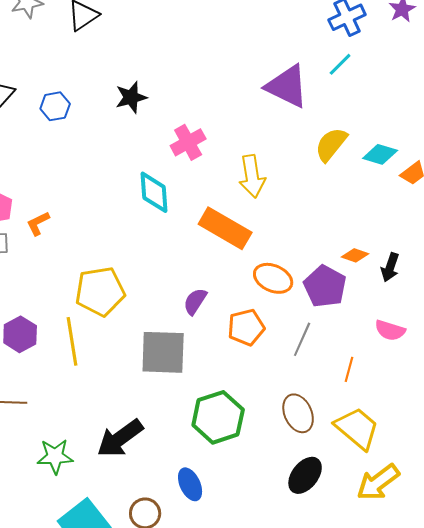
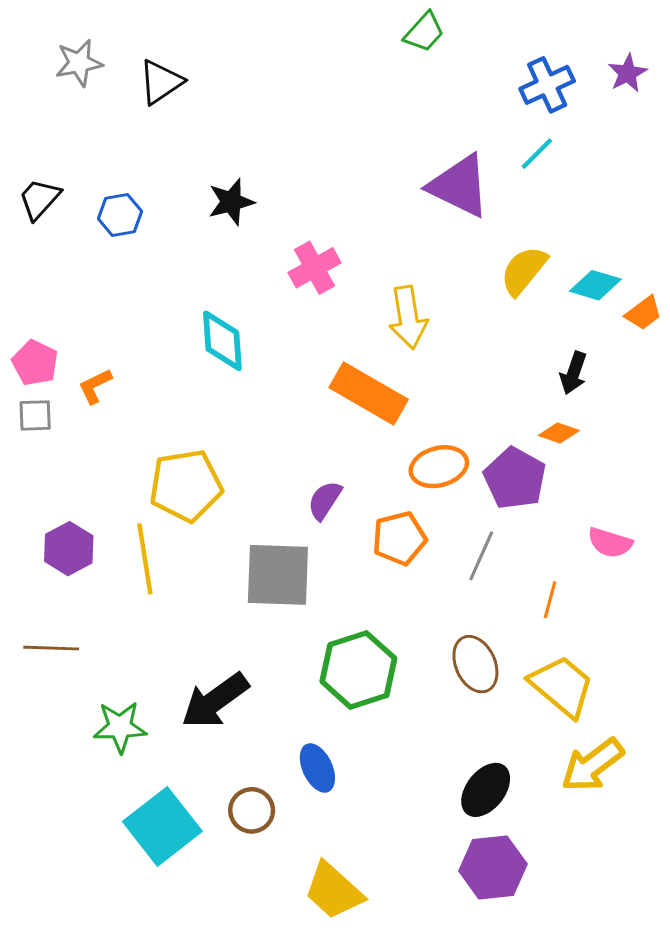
cyan diamond: (154, 192) -> (222, 341), moved
black arrow: (390, 267) -> (573, 373), moved
orange ellipse: (273, 278) -> (439, 467), turned -39
black ellipse: (305, 475) -> (486, 790), moved

